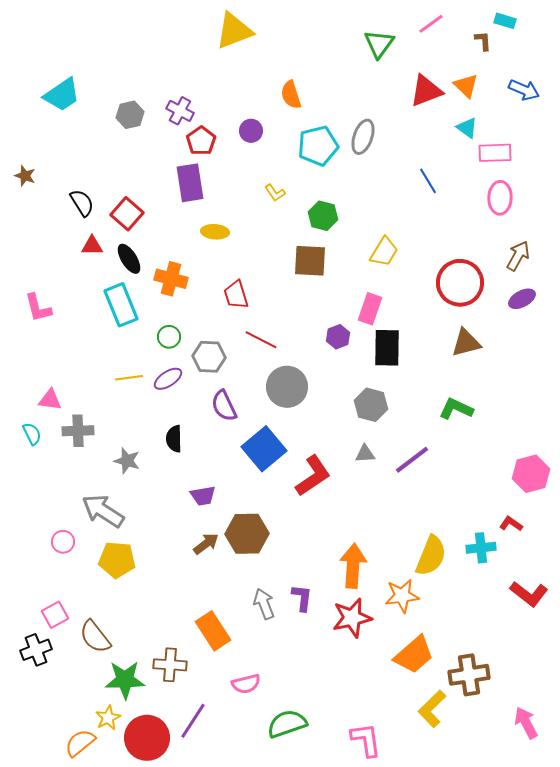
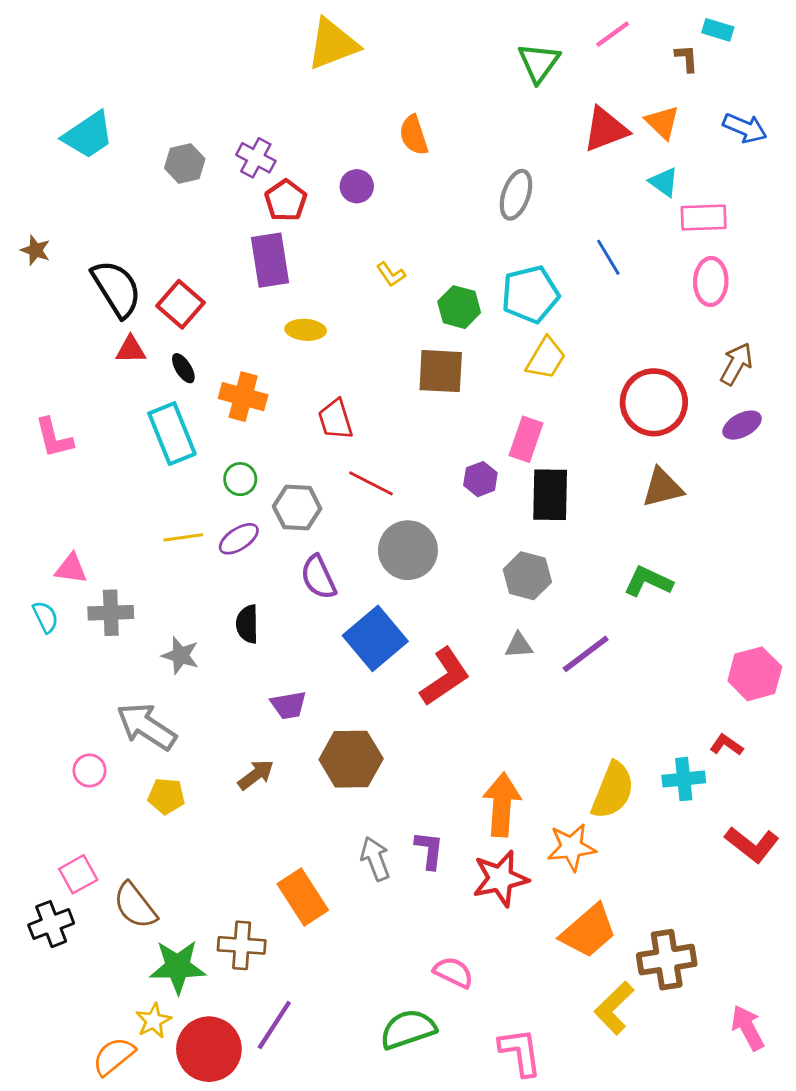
cyan pentagon: (318, 146) -> (530, 294), moved
black semicircle: (82, 203) -> (117, 289), size x1.5
black ellipse: (129, 259) -> (183, 368), size x0.7
brown arrow: (206, 544) -> (256, 775), moved
yellow pentagon: (117, 560) -> (166, 796), size x0.7
pink semicircle: (246, 684) -> (453, 972), moved, turned -140

